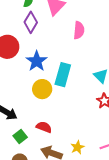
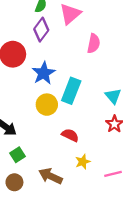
red semicircle: (44, 127) -> (70, 135), moved
yellow star: (77, 147) -> (83, 162), moved

